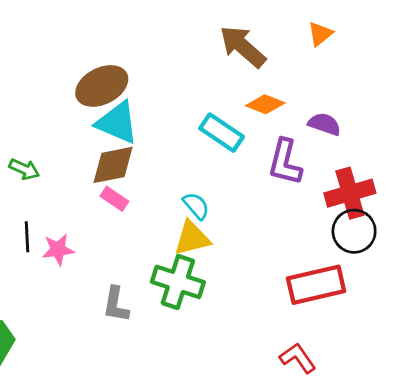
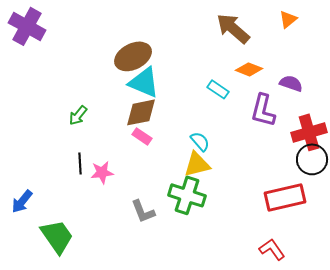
cyan rectangle: (222, 133) -> (218, 89), size x0.7
green arrow: (24, 169) -> (78, 115), turned 105
gray L-shape: (116, 304) -> (143, 211), turned -32

